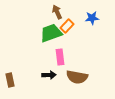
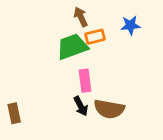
orange rectangle: (67, 26) -> (95, 37), turned 32
black arrow: (49, 75) -> (81, 106), moved, turned 64

